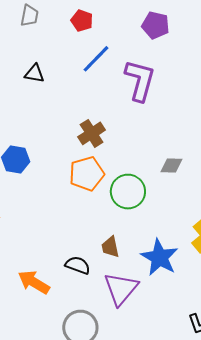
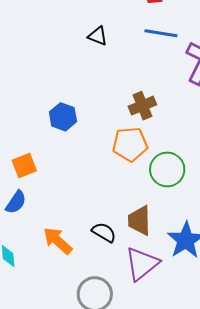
blue line: (96, 59) -> (161, 33), turned 44
brown trapezoid: (110, 247) -> (139, 221), size x1.4

